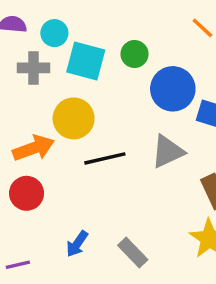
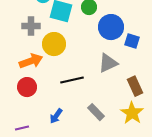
gray cross: (33, 68) -> (31, 26), moved
black line: (105, 158) -> (72, 80), moved
gray rectangle: (133, 253) -> (96, 112), moved

